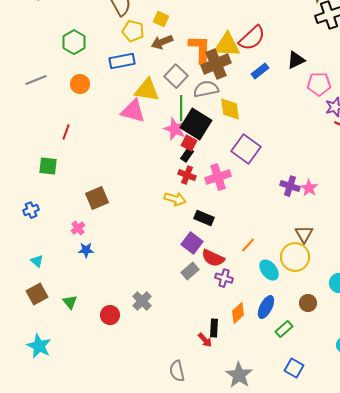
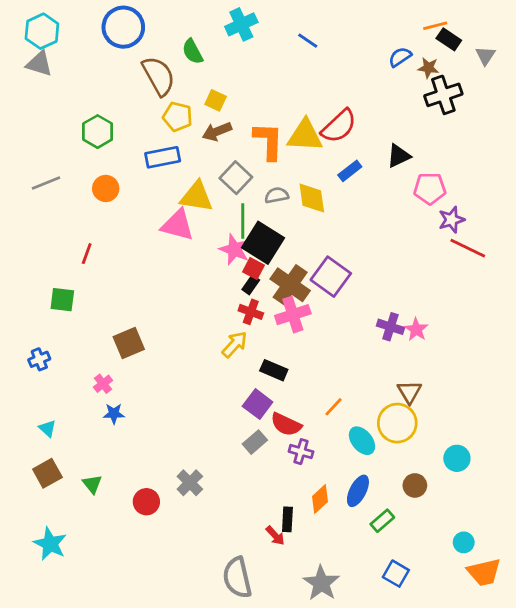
brown cross: (216, 64) -> (290, 285), moved, turned -32
gray semicircle: (206, 89) -> (277, 195), size x0.7
yellow diamond: (230, 109) -> (312, 198), moved
yellow arrow: (175, 199) -> (235, 344), turned -65
gray semicircle: (177, 371) -> (237, 578), size x1.4

